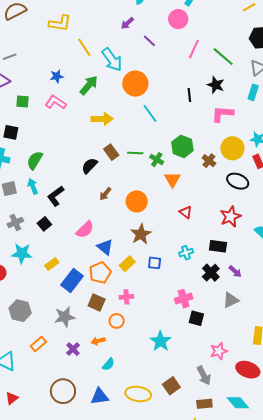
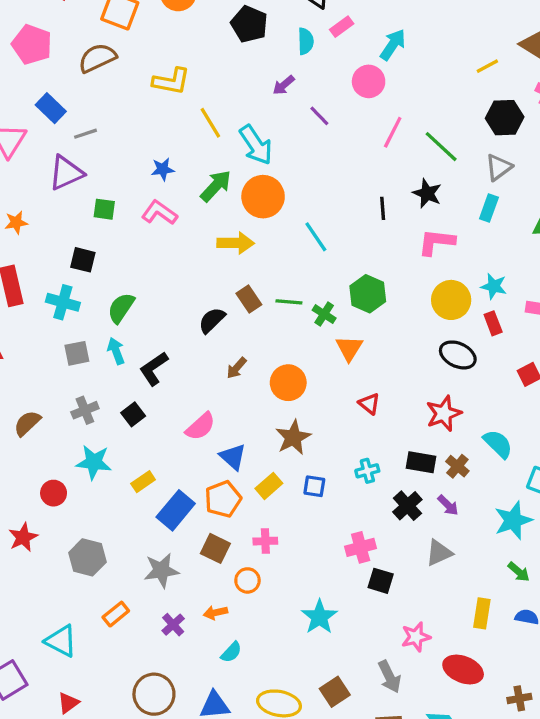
orange circle: (135, 84) -> (263, 197), moved
brown cross: (209, 161) -> (457, 466), moved

